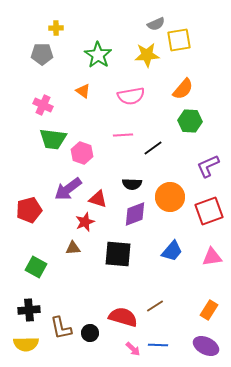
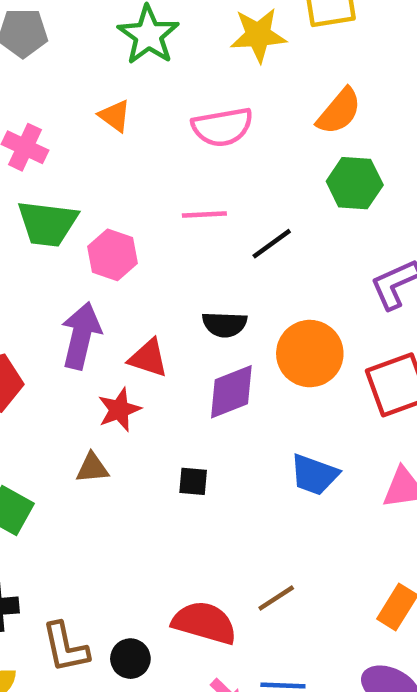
purple arrow: (68, 189) -> (81, 336), turned 140
blue trapezoid: (172, 251) -> (314, 475), turned 70
black square: (118, 254) -> (193, 481), size x0.5

